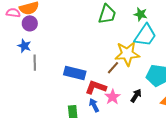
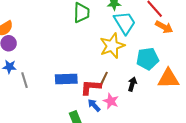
cyan trapezoid: (145, 35) -> (125, 23), turned -50
brown line: (113, 68) -> (104, 78), moved
pink star: (112, 97) -> (111, 101), moved

